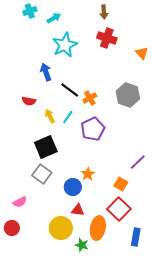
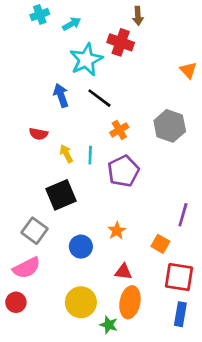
red cross: (107, 38) -> (121, 42), moved
black line: (70, 90) -> (99, 98), moved
cyan line: (68, 117) -> (90, 155), turned -32
purple line: (138, 162) -> (183, 215), turned -30
gray square: (42, 174) -> (34, 231), moved
blue circle: (73, 187) -> (81, 247), moved
pink semicircle: (20, 202) -> (27, 268), size x1.5
red square: (119, 209) -> (179, 277), moved, turned -35
red triangle: (78, 210) -> (123, 272), moved

